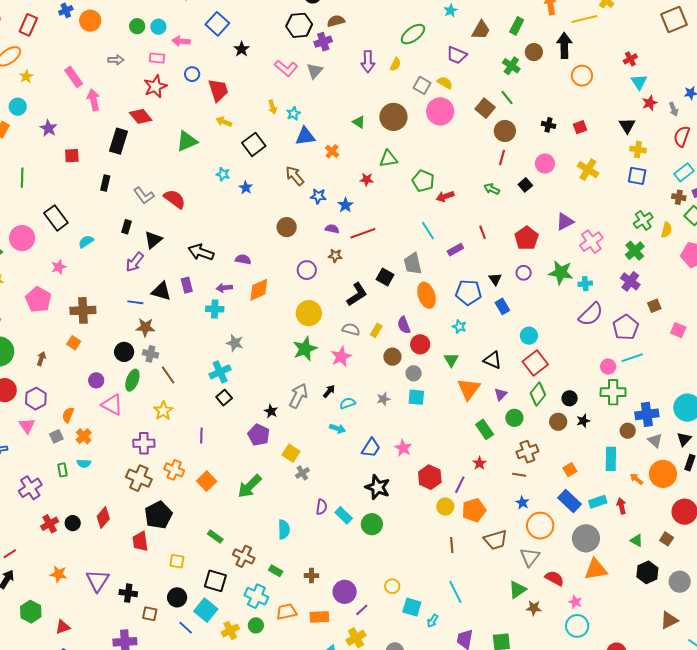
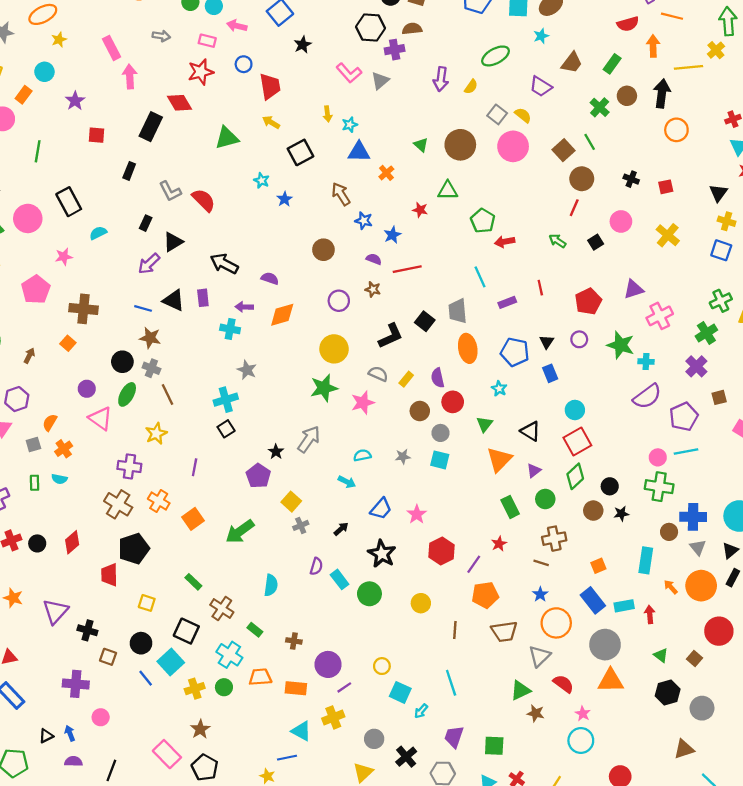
black arrow: (329, 391) -> (341, 529), moved
yellow circle: (445, 507) -> (421, 603), moved

